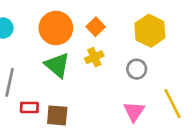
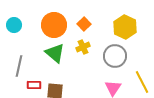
gray circle: (137, 69) -> (115, 56), size x1.5

